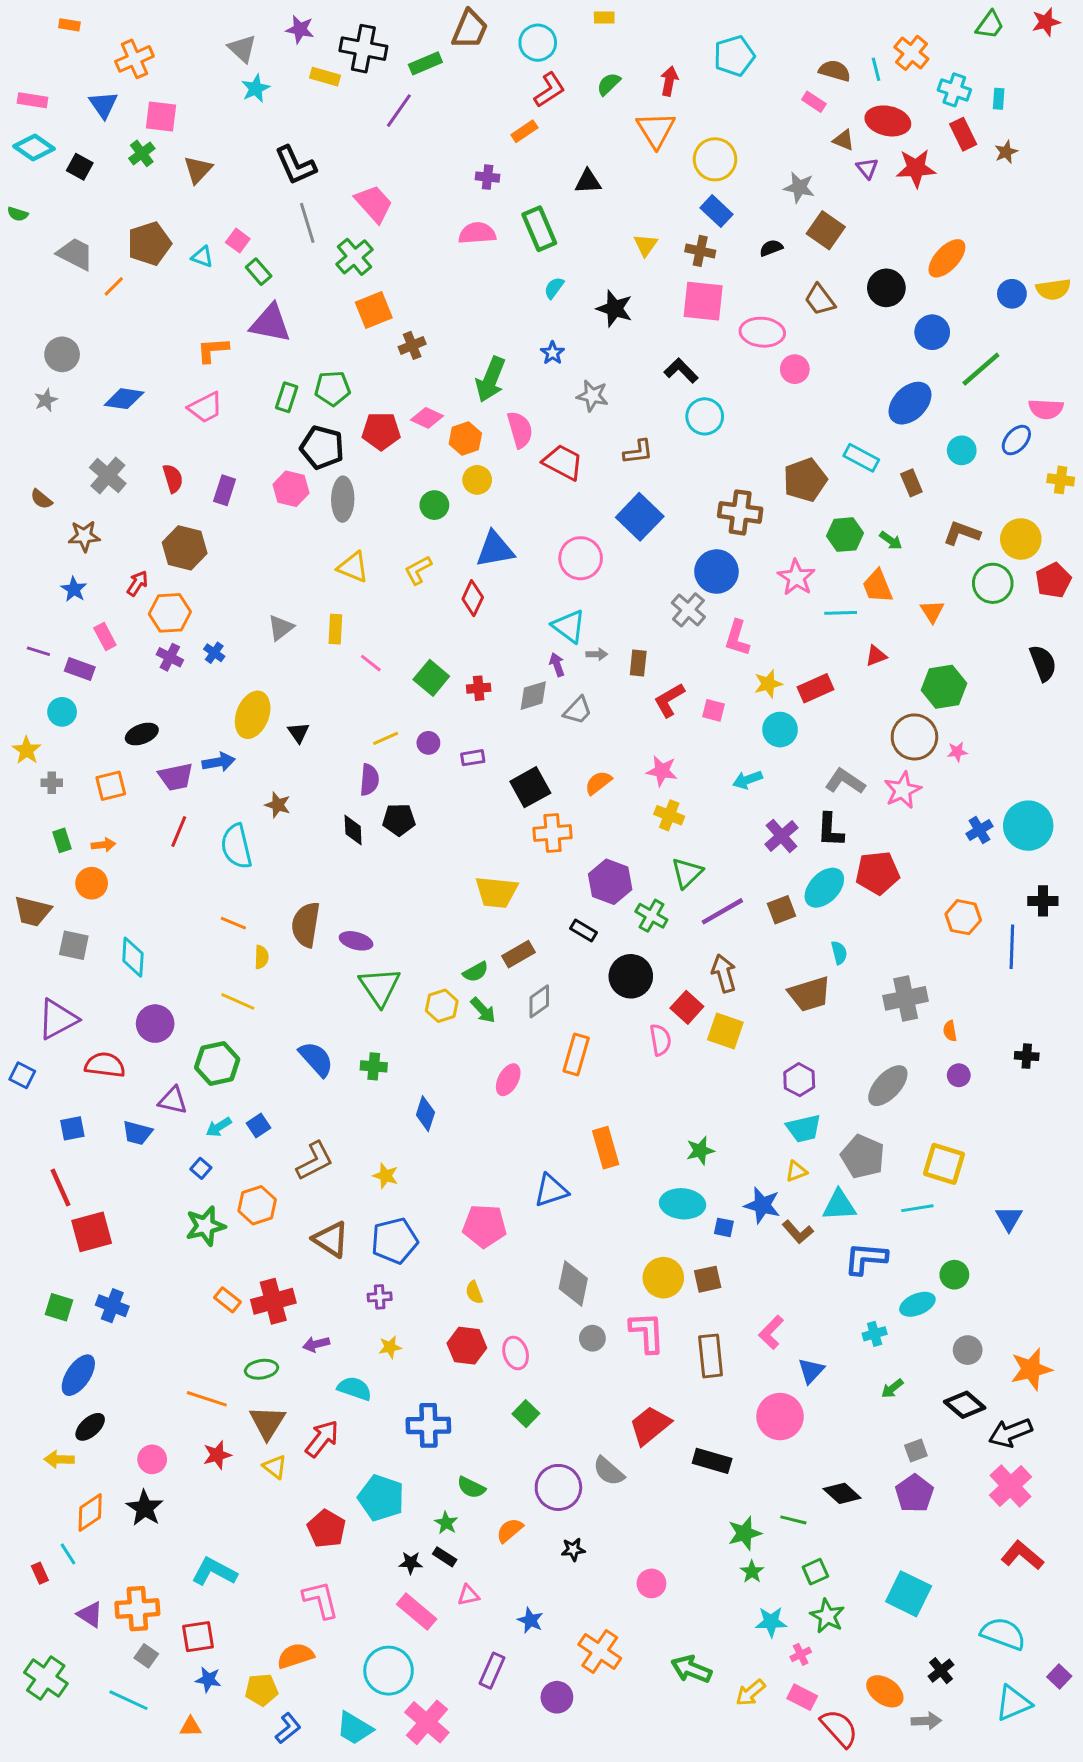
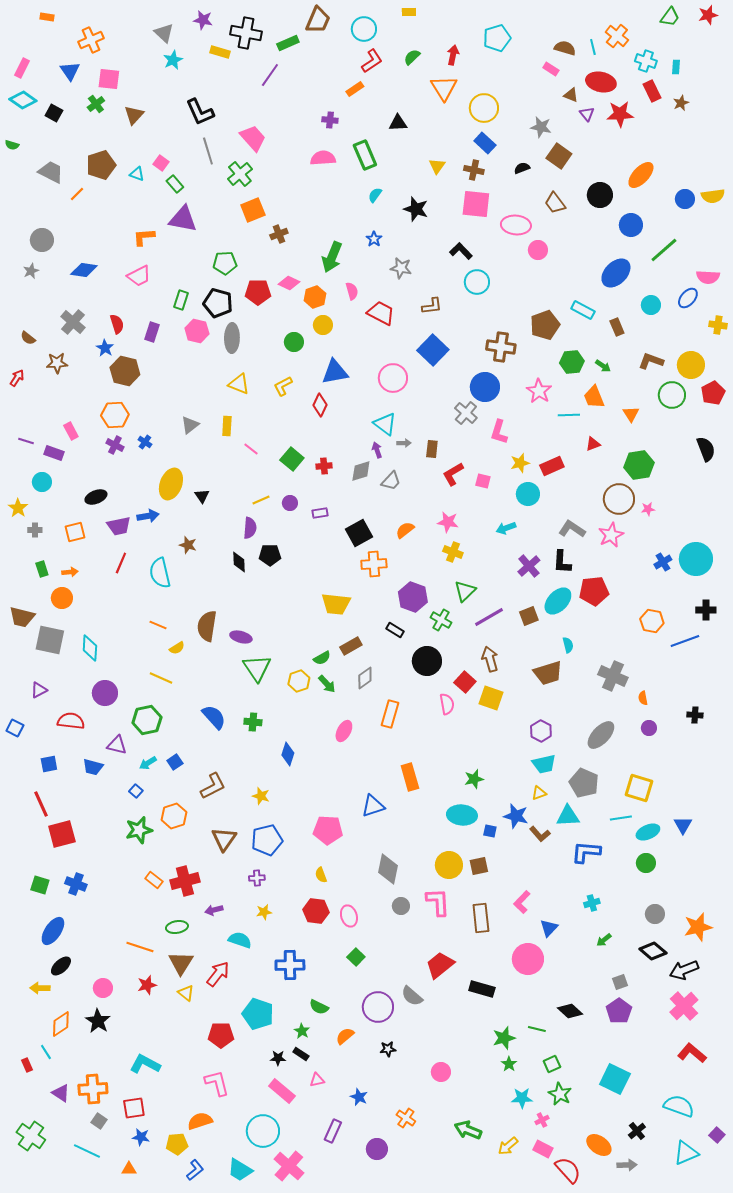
pink rectangle: (32, 100) -> (22, 68), turned -72
green rectangle: (287, 397) -> (181, 300), moved
pink semicircle: (520, 430) -> (352, 291), size x0.7
red arrow: (137, 583) -> (17, 378), moved
blue star: (74, 589) -> (105, 348), moved
gray square: (74, 945) -> (50, 640), size x1.4
blue line: (1012, 947) -> (685, 641), turned 68
yellow semicircle: (261, 957) -> (177, 648), turned 56
gray cross: (906, 998) -> (613, 676), turned 36
purple triangle: (58, 1019) -> (39, 690), size x0.6
brown triangle: (331, 1239) -> (224, 839), turned 32
cyan ellipse: (917, 1304) -> (648, 832), moved
red pentagon: (326, 1529) -> (221, 1035), turned -30
orange cross: (600, 1651) -> (406, 1118), size x0.7

